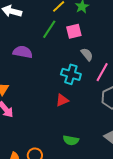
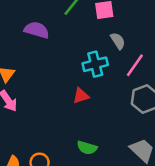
cyan cross: (71, 74) -> (95, 64), turned -36

